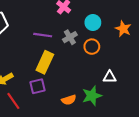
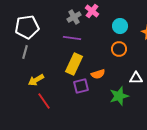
gray cross: (70, 37) -> (74, 17), moved
purple square: (37, 86) -> (81, 86), moved
orange semicircle: (69, 100) -> (98, 74), moved

